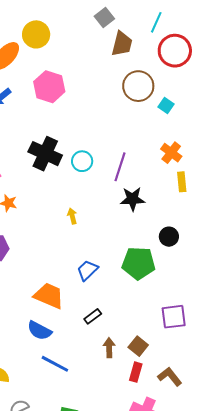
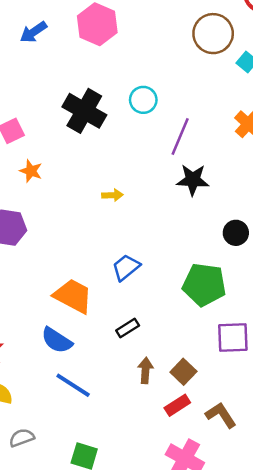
cyan circle: (82, 161) -> (143, 100), moved
yellow arrow: (72, 216) -> (112, 195), turned 98
green pentagon: (138, 263) -> (204, 285), moved
red rectangle: (136, 372) -> (177, 405), turned 36

